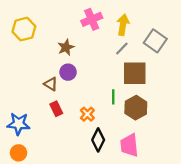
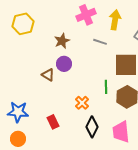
gray line: (122, 48) -> (100, 42), moved, turned 64
red rectangle: (56, 109) -> (53, 122), moved

